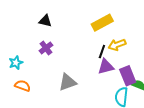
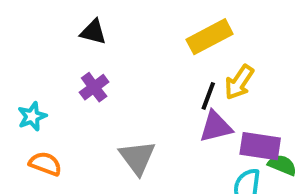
yellow arrow: (117, 45) -> (239, 82), turned -36
purple rectangle: (128, 76) -> (260, 146), turned -60
gray triangle: (68, 82) -> (137, 158), turned -48

